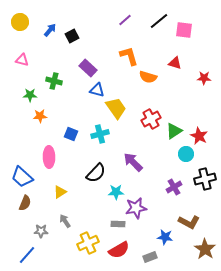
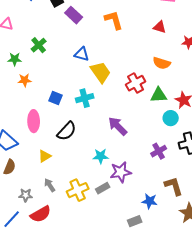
purple rectangle: (88, 68) -> (74, 15), moved
orange semicircle: (148, 77) -> (162, 63), moved
green cross: (54, 81) -> (39, 45), turned 35
green triangle: (174, 131) -> (159, 95), turned 30
black semicircle: (96, 173) -> (67, 131), moved
brown L-shape: (189, 222) -> (174, 186), turned -135
gray rectangle: (118, 224) -> (103, 188), turned -32
yellow cross: (88, 243) -> (78, 190), moved
red semicircle: (119, 250) -> (41, 214), moved

